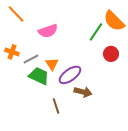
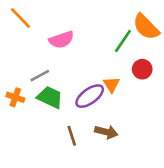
orange cross: (12, 52) -> (15, 97), moved
orange triangle: (52, 64) -> (111, 85), moved
brown arrow: (83, 92) -> (106, 132), moved

